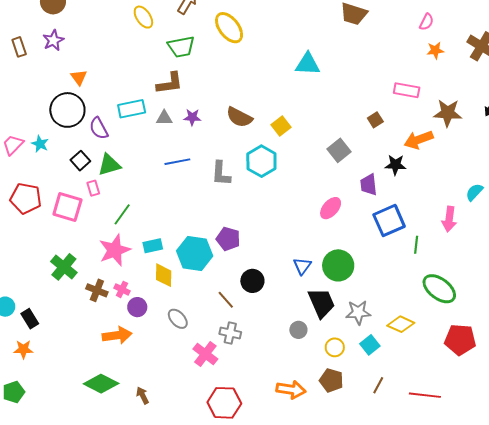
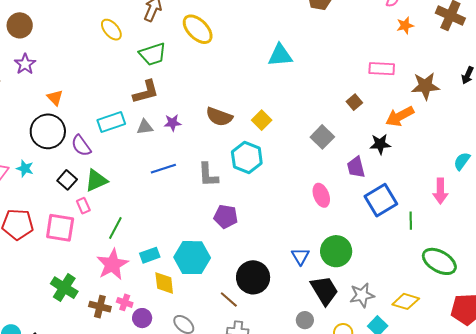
pink ellipse: (331, 208) -> (321, 195), turned -55
purple pentagon: (228, 239) -> (226, 217), moved
black circle: (252, 281) -> (253, 277), size x1.4

